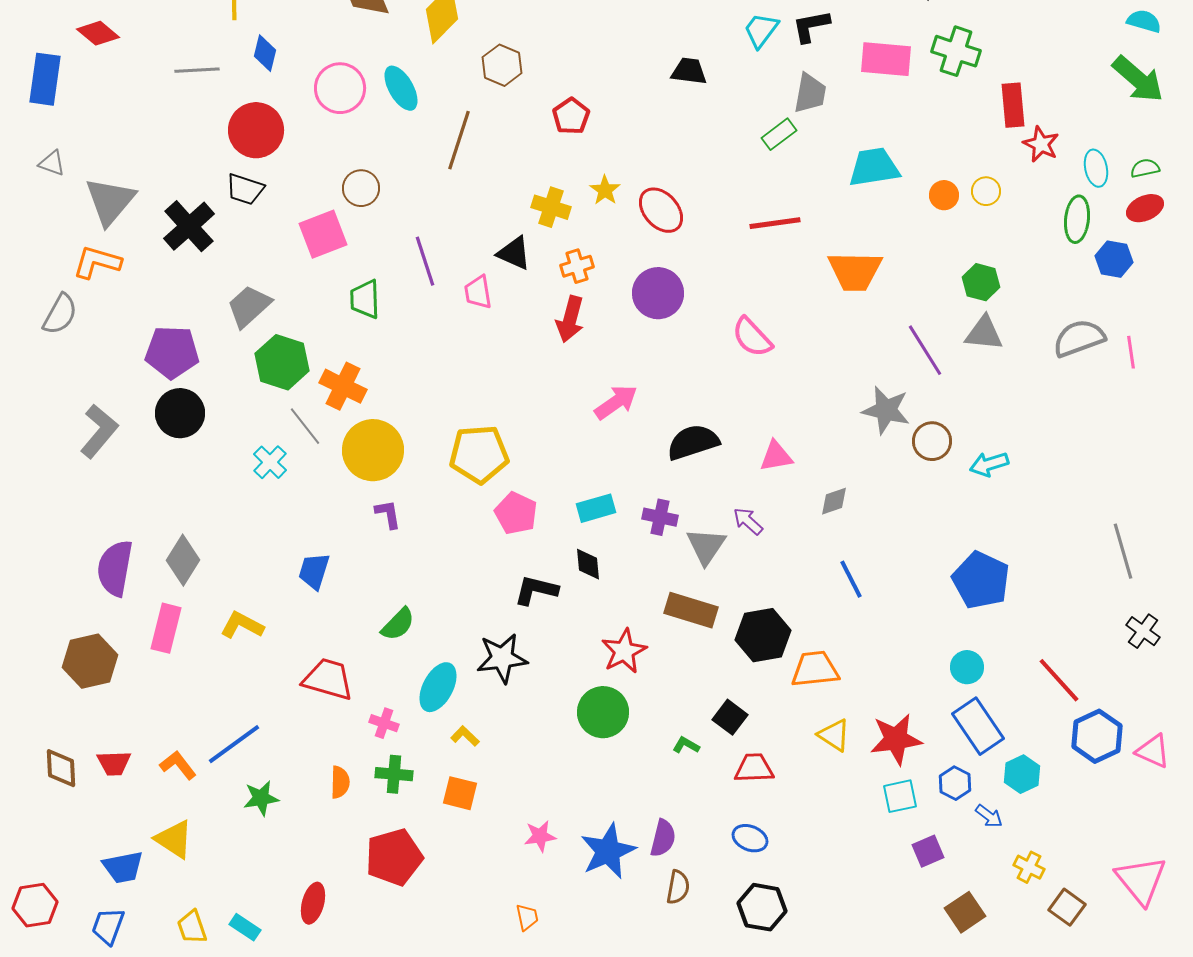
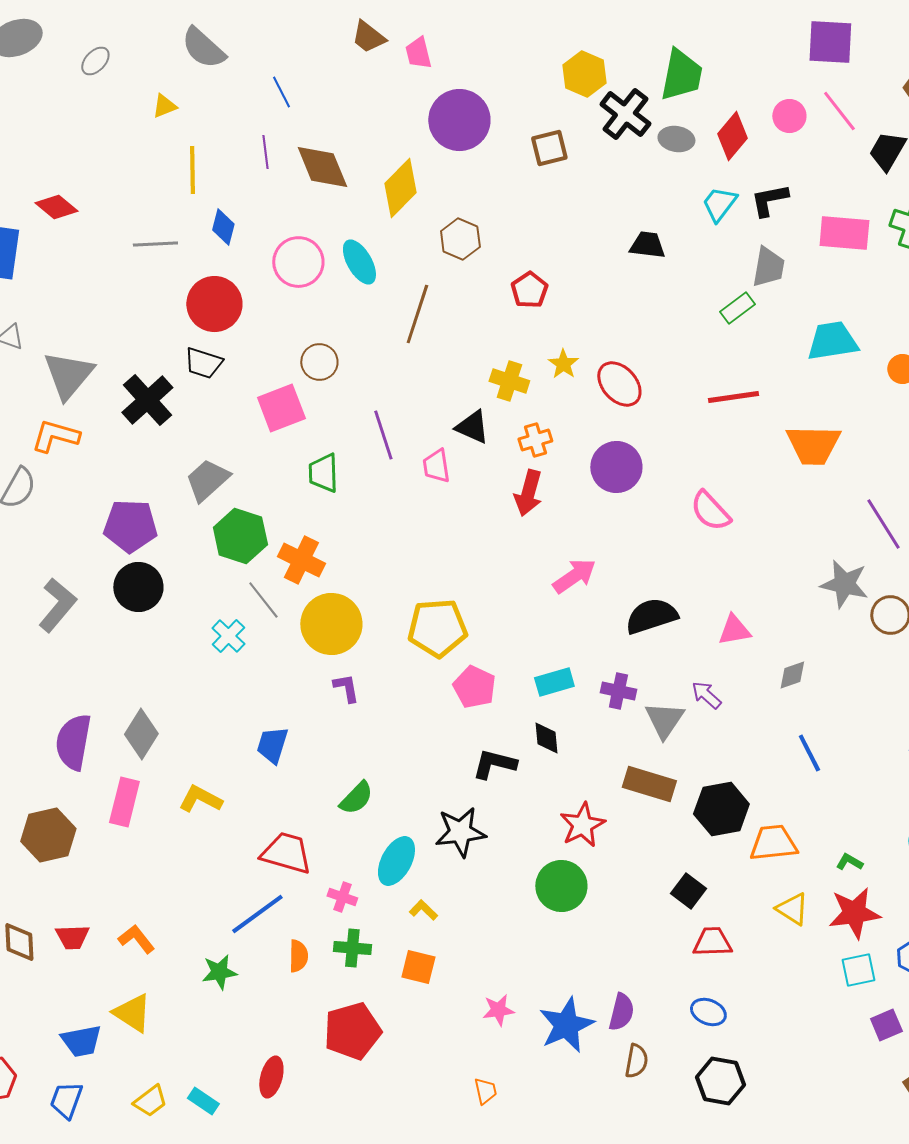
blue line: (234, 744) -> (257, 914), moved
green L-shape: (686, 745) -> (849, 862), moved
yellow trapezoid: (192, 927) -> (150, 1101), turned -108

